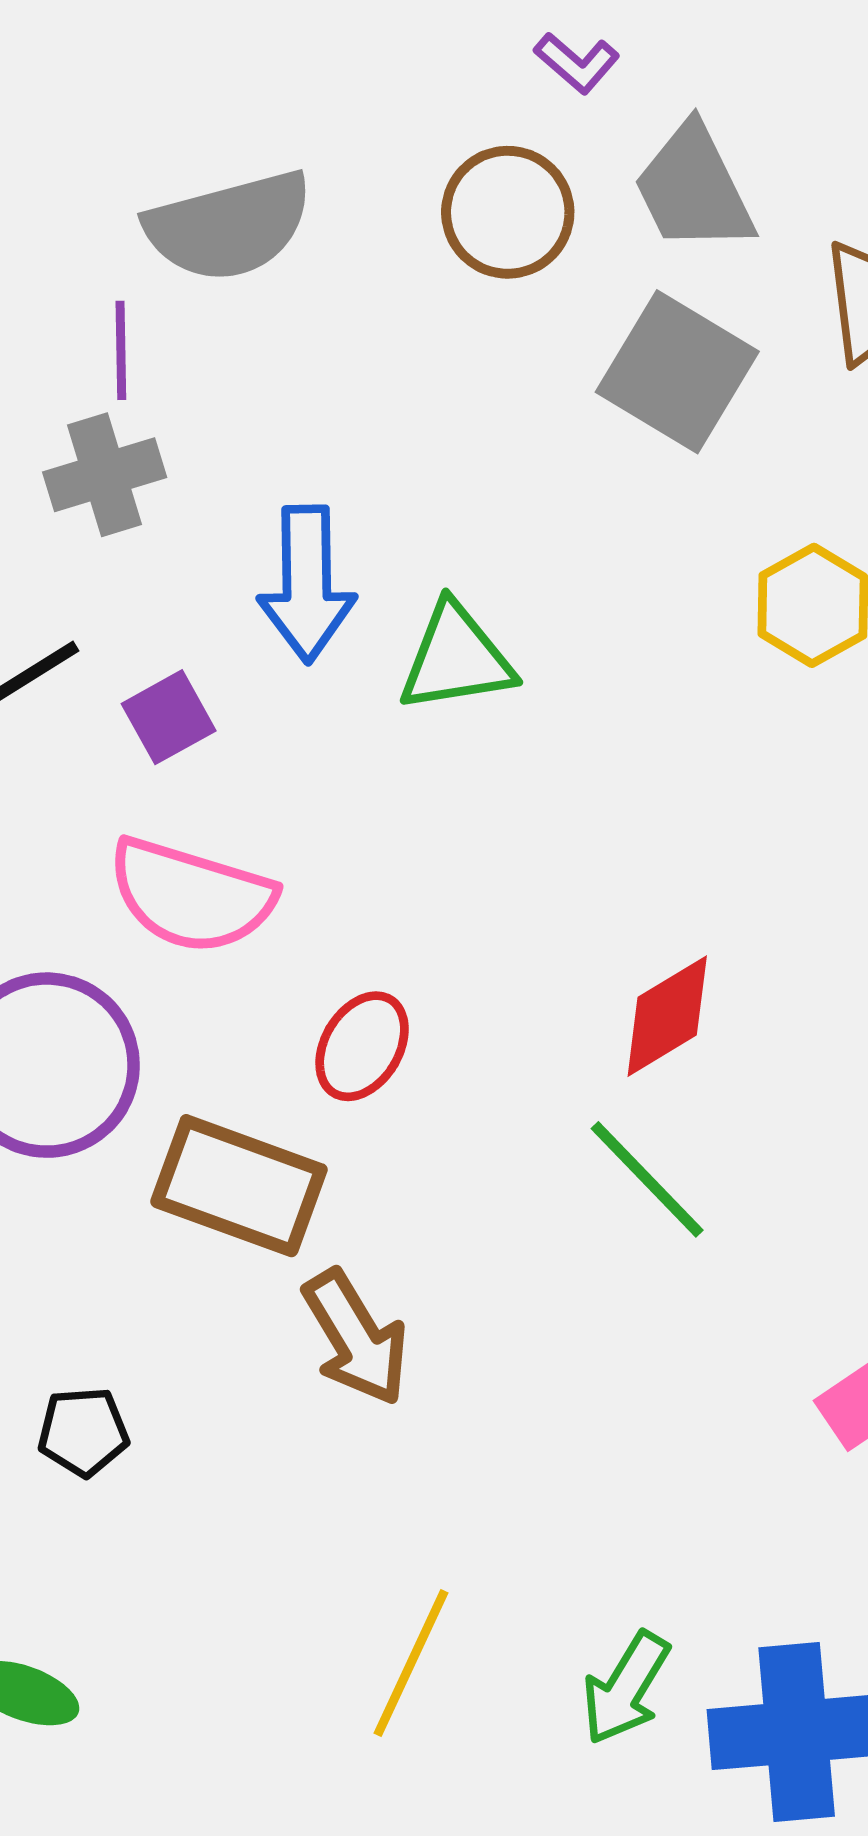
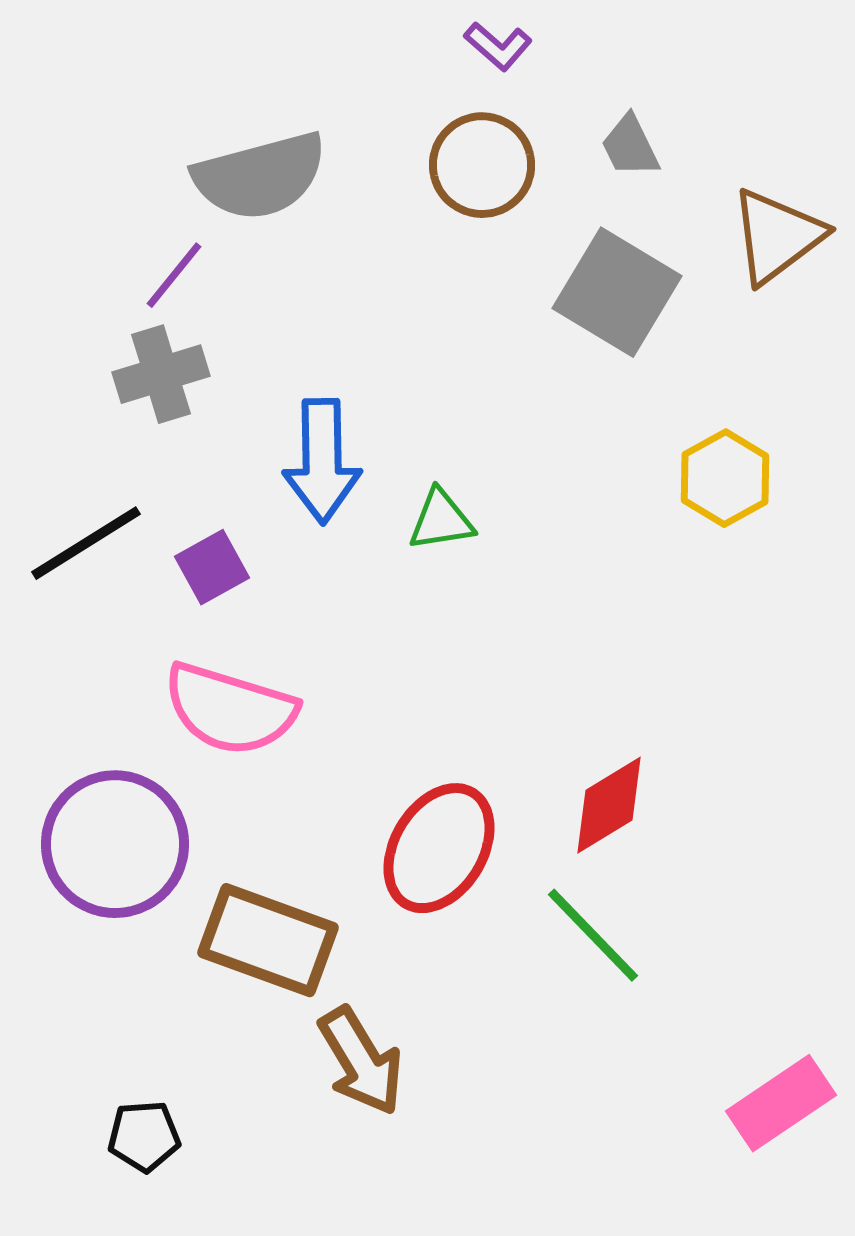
purple L-shape: (577, 63) -> (498, 46), moved
gray trapezoid: (694, 188) -> (630, 146), size x0.6
purple line: (121, 350) -> (174, 275), turned 40
green triangle: (456, 658) -> (441, 520), size x0.7
red ellipse: (362, 1046) -> (439, 848), moved, size x1.5

